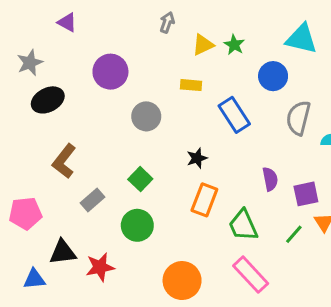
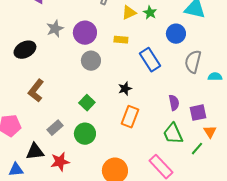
gray star: (30, 63) -> (55, 29), moved
purple circle: (110, 72) -> (85, 33), moved
gray rectangle: (93, 200) -> (55, 128), moved
green trapezoid: (243, 225) -> (173, 134), moved
green line: (294, 234) -> (197, 149), moved

